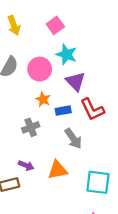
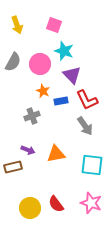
pink square: (55, 25) -> (54, 25), turned -35
gray arrow: (73, 139) -> (85, 126), moved

